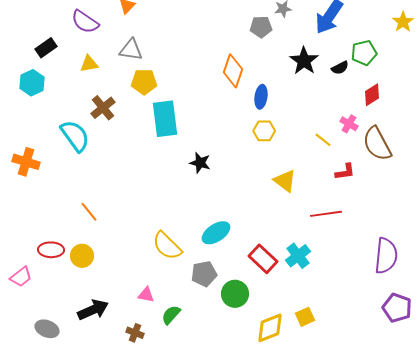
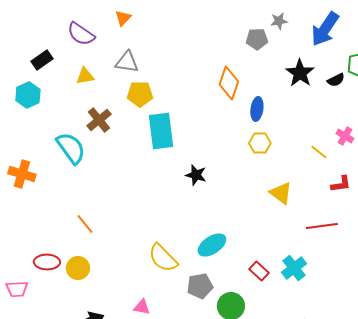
red rectangle: (263, 259) -> (259, 271), size x0.7
pink trapezoid: (21, 277) -> (17, 289), turned 35

